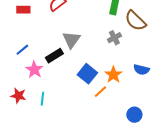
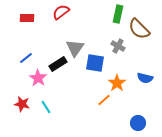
gray cross: (114, 38) -> (118, 46), turned -32
blue square: (87, 74) -> (95, 63), moved, turned -30
cyan line: (42, 99) -> (46, 107), turned -40

